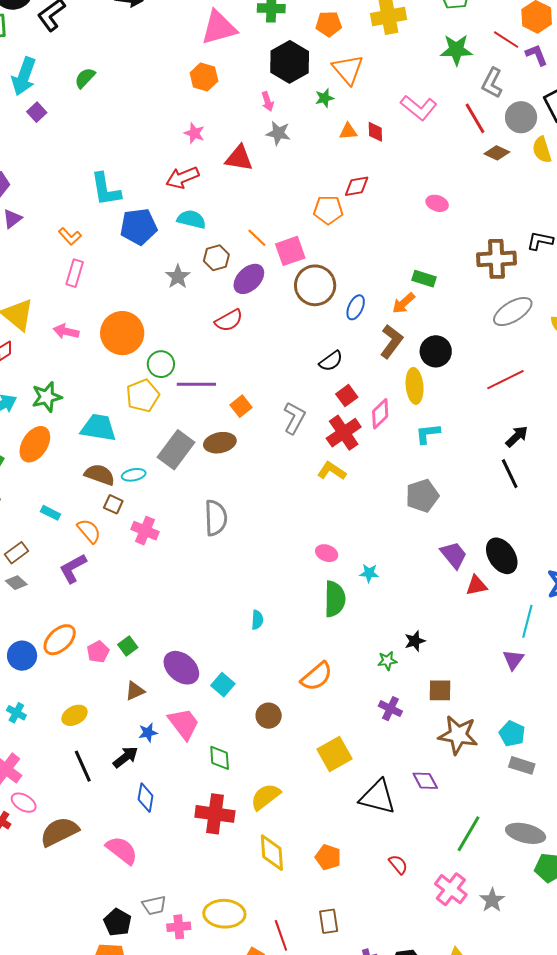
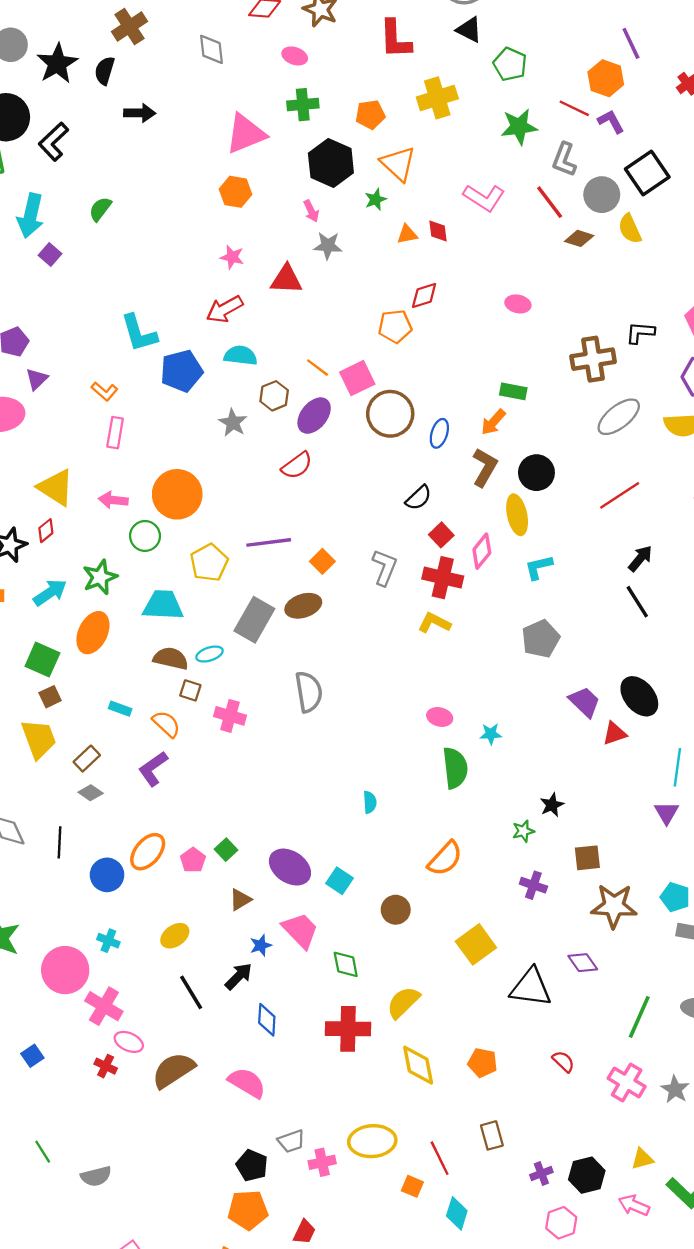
green circle: (161, 364) -> (145, 536), moved
red cross: (344, 433) -> (443, 578), turned -36

